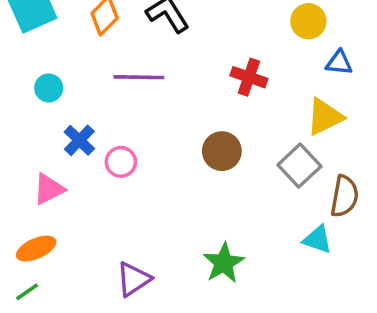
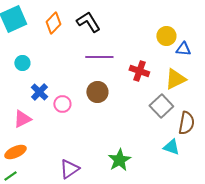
yellow circle: (308, 21) -> (166, 36), moved
purple line: (139, 77) -> (99, 57), moved
red cross: (249, 77) -> (139, 71), moved
brown circle: (222, 151) -> (97, 92), moved

